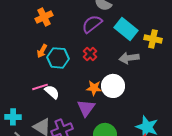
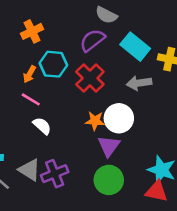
red cross: (90, 54) -> (90, 78), size x1.6
cyan hexagon: (58, 58) -> (53, 64), moved
pink line: (40, 87) -> (31, 99), moved, turned 49
purple triangle: (86, 108) -> (109, 146), moved

